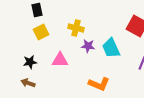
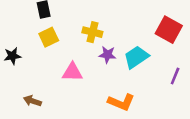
cyan trapezoid: (111, 48) -> (136, 57), turned 80
black star: (30, 62) -> (12, 56), moved

